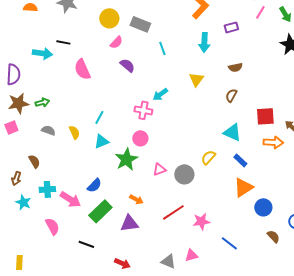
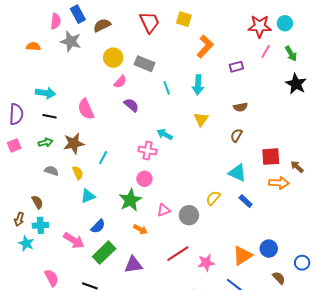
black line: (63, 42) -> (50, 116), moved
cyan arrow: (204, 42) -> (198, 85), moved
cyan arrow: (160, 94) -> (165, 134), turned 63
brown star: (18, 103) -> (74, 143), moved
pink square: (11, 127) -> (14, 145), moved
cyan triangle: (101, 141) -> (88, 196), moved
orange triangle: (243, 187) -> (242, 256), moved
cyan cross: (47, 189) -> (40, 225), moved
orange arrow: (136, 199) -> (140, 229), moved
pink semicircle: (52, 226) -> (52, 278), moved

